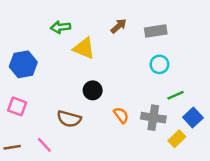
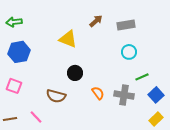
green arrow: (60, 27) -> (14, 22), moved
yellow rectangle: (177, 139) -> (156, 119), moved

